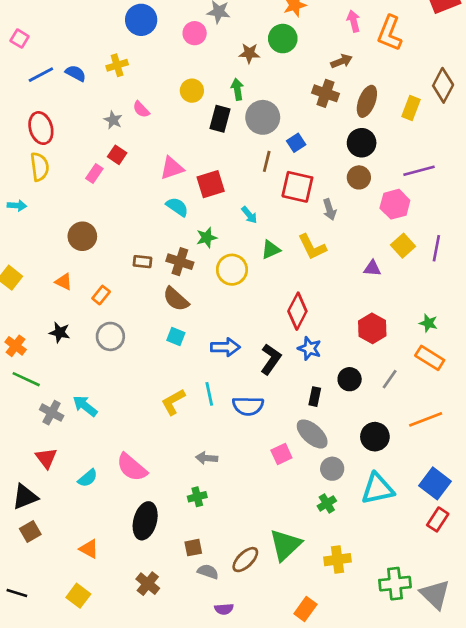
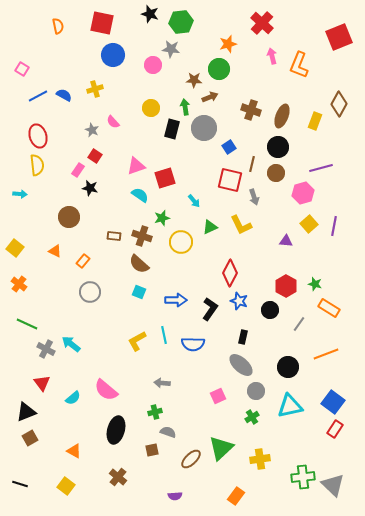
brown arrow: (342, 61) -> (210, 97), moved
brown line: (267, 161) -> (252, 164), moved
green star: (428, 323) -> (315, 284), moved
black star: (60, 332) -> (90, 188), moved
orange cross: (16, 346) -> (19, 284), moved
black circle: (350, 379) -> (270, 310), moved
pink square: (281, 454) -> (218, 396), moved
gray semicircle: (208, 572) -> (168, 432), moved

